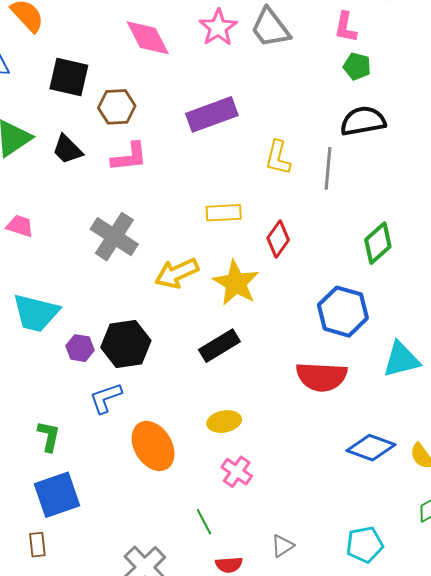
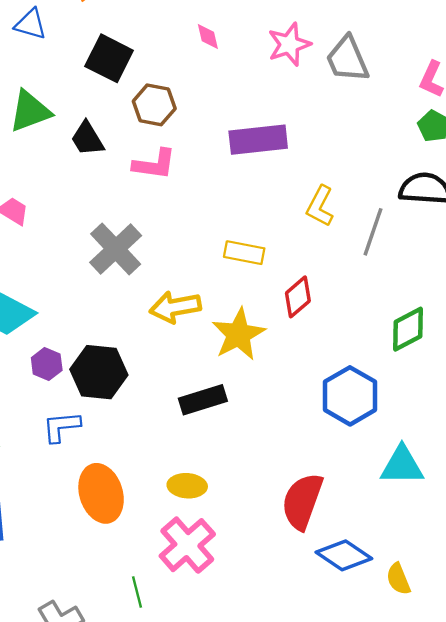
pink diamond: (148, 38) -> (208, 36), size x0.5
red semicircle: (322, 377) -> (302, 501), moved, turned 93
pink cross: (237, 472) -> (187, 545), size x1.6

